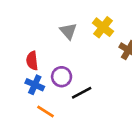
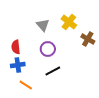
purple circle: (62, 77) -> (48, 49), moved
blue cross: (35, 85) -> (18, 65), turned -32

